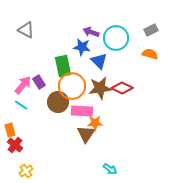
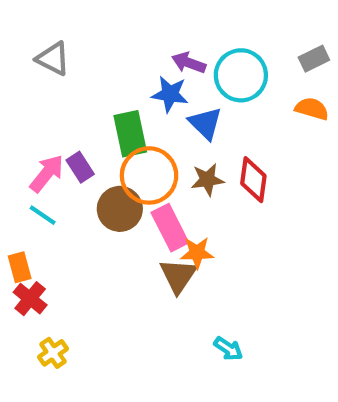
brown star: (100, 88) -> (207, 180), size x0.7
red diamond: (122, 88) -> (253, 180), turned 70
pink rectangle: (82, 111) -> (170, 228), turned 60

